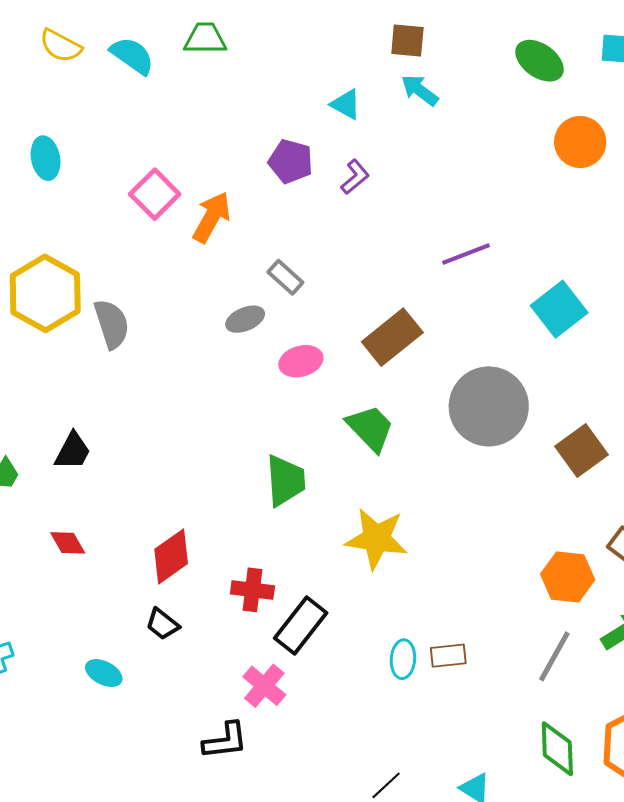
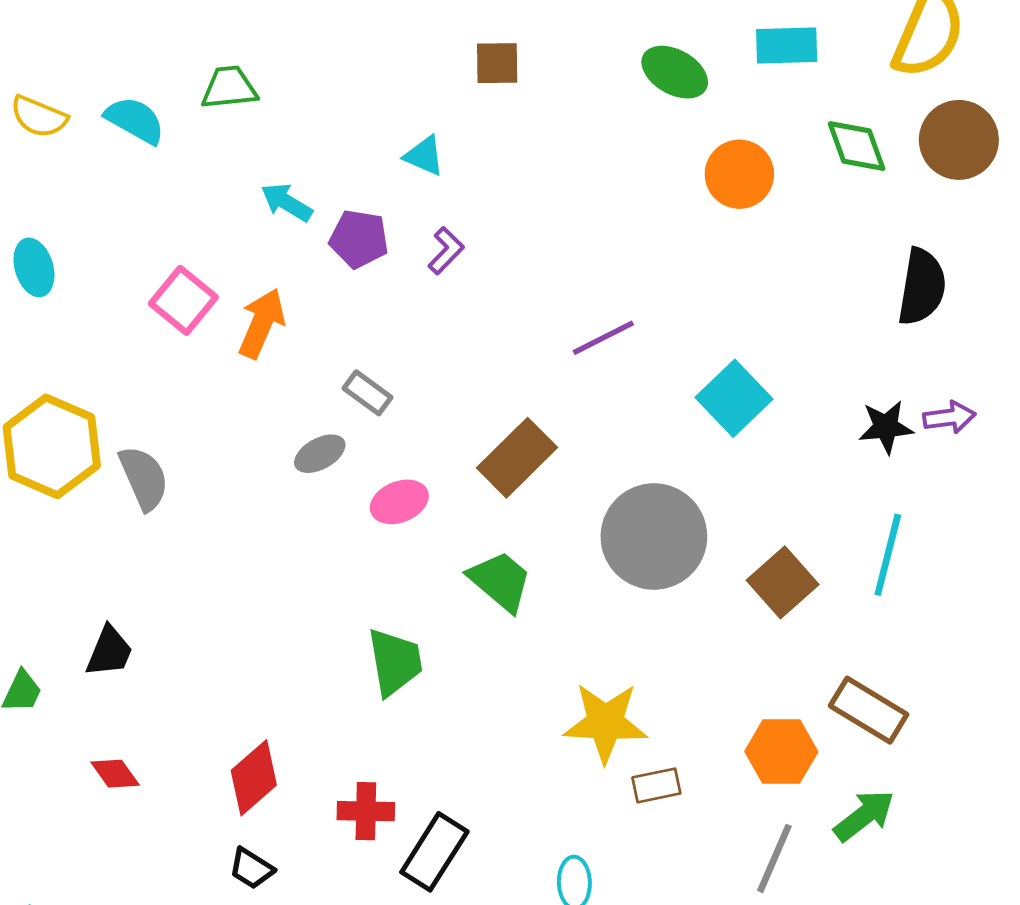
cyan arrow: (420, 90) -> (287, 202), moved
yellow star: (376, 539) -> (605, 723), moved
brown rectangle: (448, 656) -> (656, 785), moved

